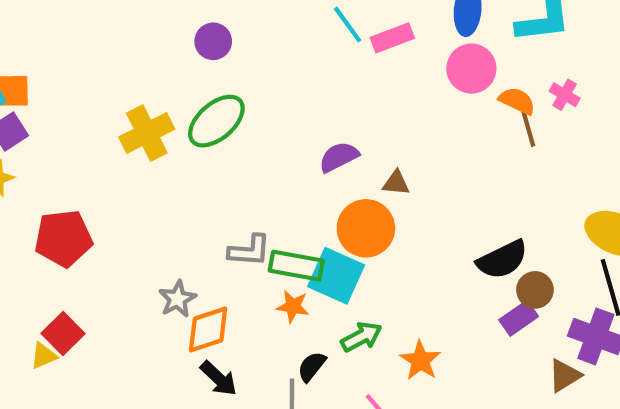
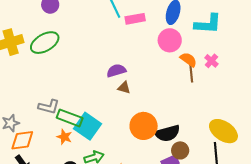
purple semicircle: (339, 157) -> (116, 71), moved
orange circle: (366, 228) -> (144, 126), moved

